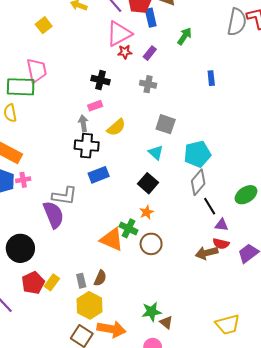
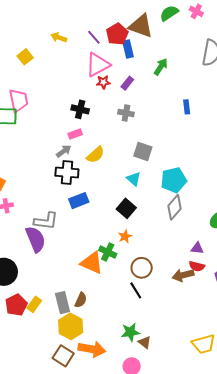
gray arrow: (83, 123) -> (64, 151), turned 63
black line: (210, 206) -> (136, 290), moved
brown circle: (151, 244) -> (142, 268), moved
gray rectangle: (81, 281) -> (63, 303), size x1.5

